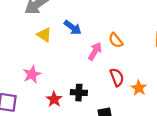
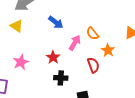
yellow triangle: (44, 35) -> (17, 26), moved
orange star: (139, 88) -> (108, 50), moved
red star: (54, 99) -> (53, 57), moved

